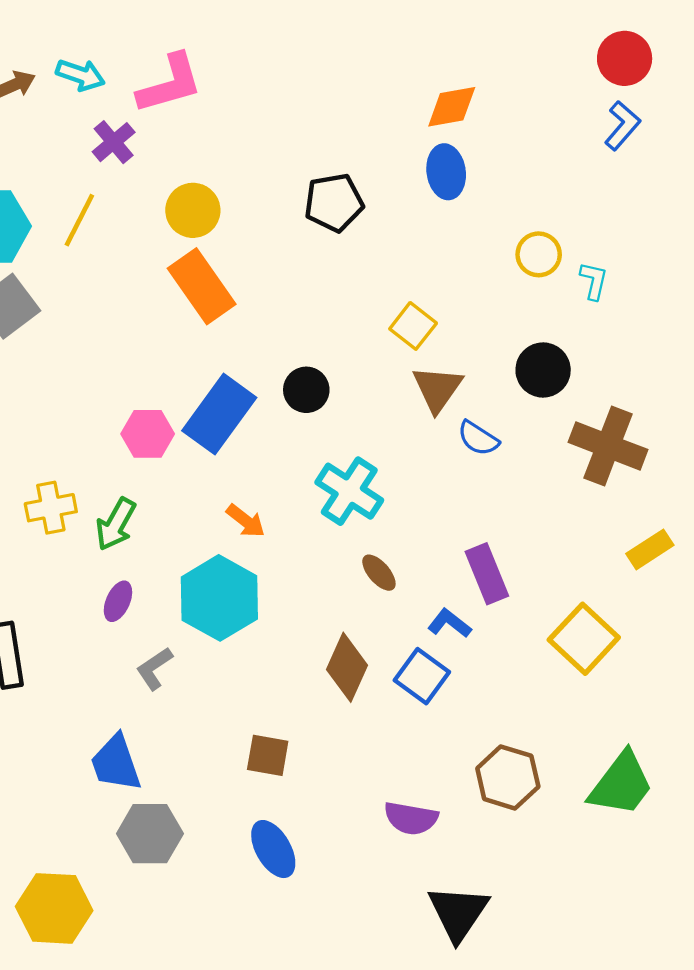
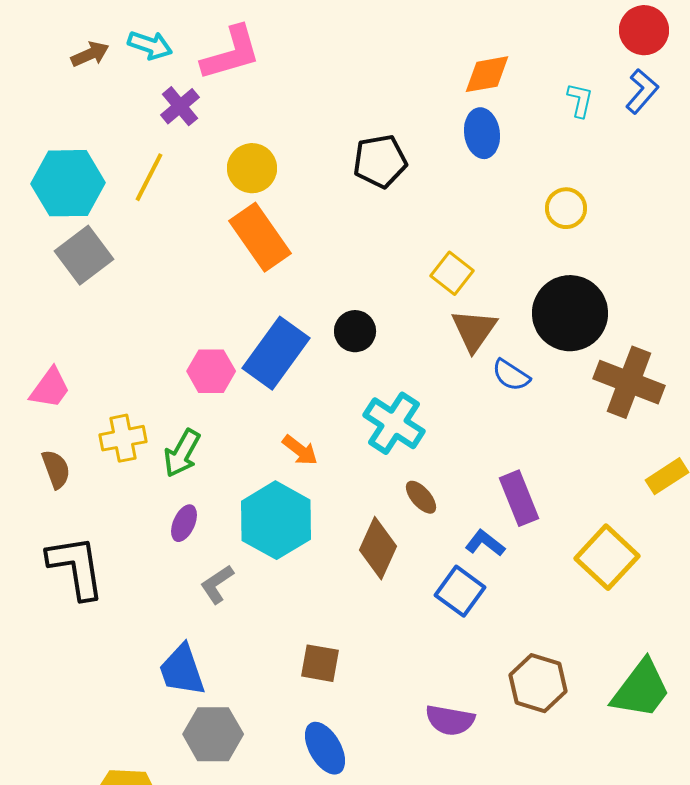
cyan L-shape: (594, 281) -> (580, 100), moved
black circle: (543, 370) -> (570, 313), size x1.5
brown diamond: (347, 667) -> (378, 548), moved

